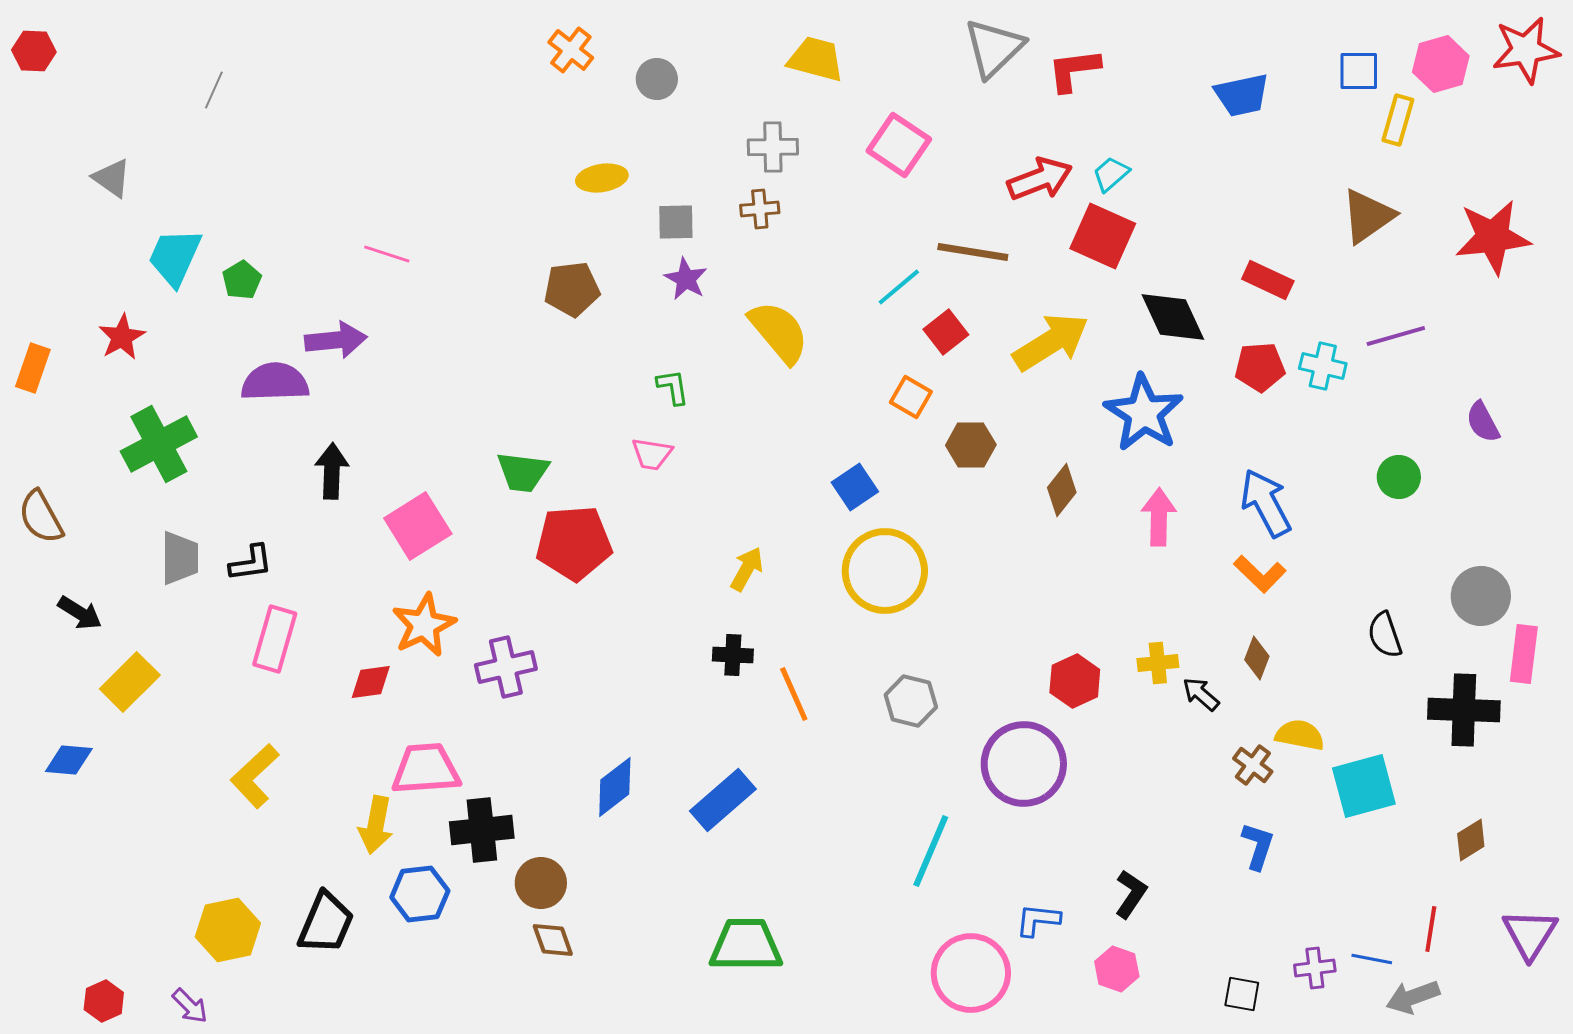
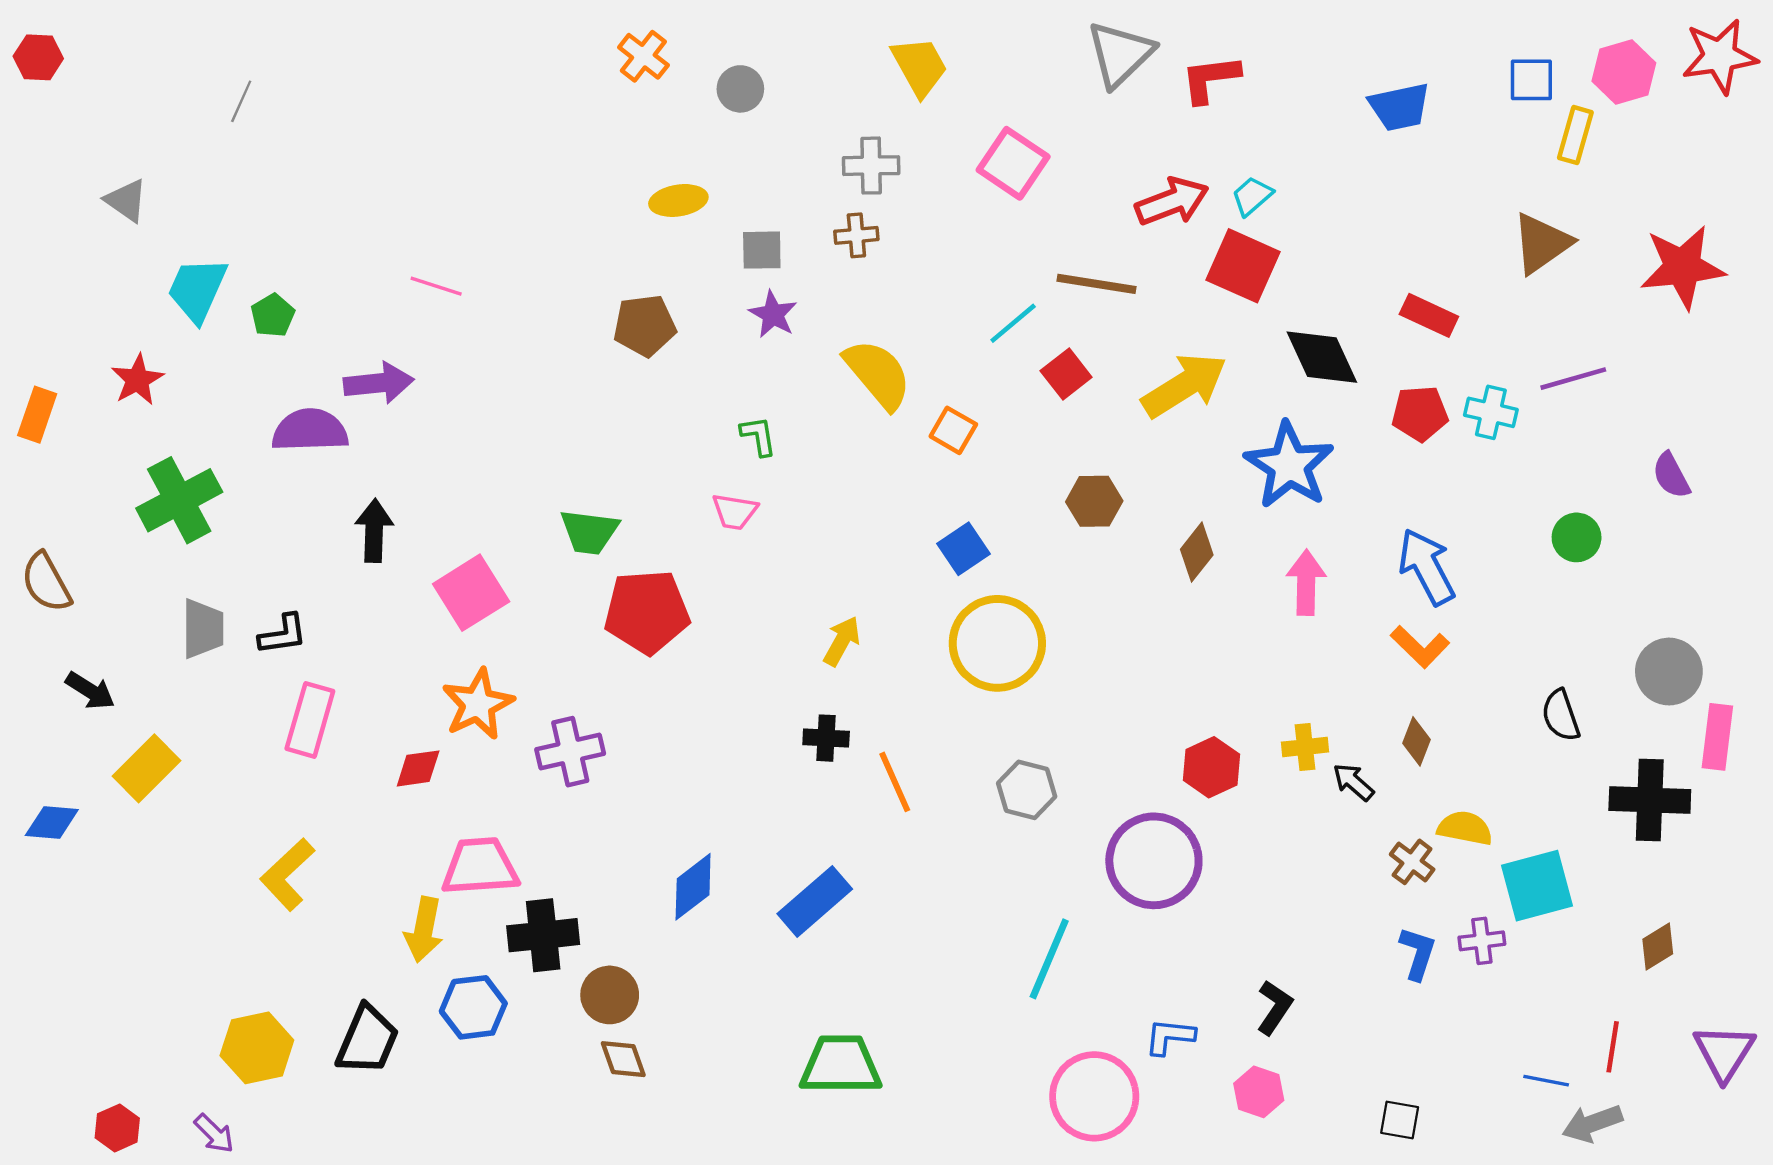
yellow trapezoid: (816, 59) -> (920, 66), turned 46
orange square: (911, 397) -> (953, 430), moved
blue diamond: (69, 760) -> (52, 823), moved
purple cross: (1315, 968) -> (1482, 941), moved

